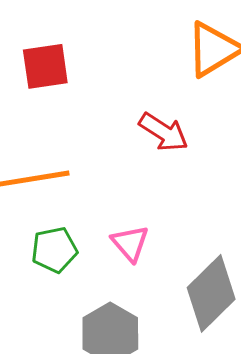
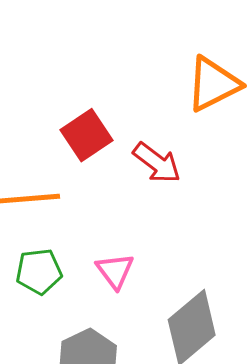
red square: (45, 66) -> (86, 135), moved, turned -30

